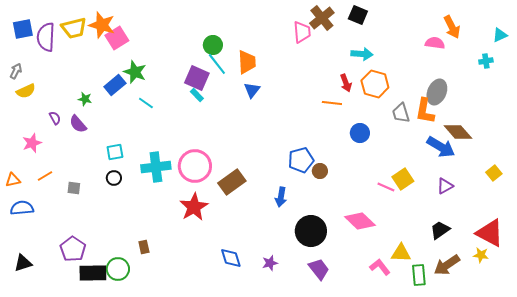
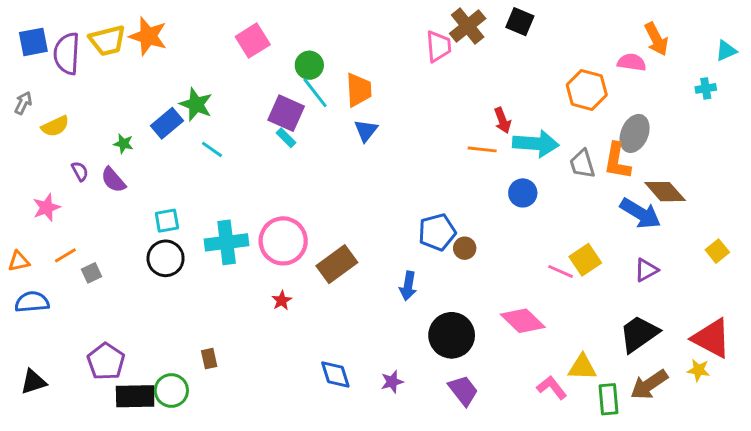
pink square: (117, 38) -> (253, 41), moved
cyan arrow: (362, 54) -> (536, 144), moved, size x1.4
orange hexagon: (375, 84) -> (587, 90), moved
yellow semicircle: (26, 91) -> (55, 126), moved
black circle: (114, 178) -> (166, 258), size x1.6
gray square: (74, 188) -> (91, 273), moved, turned -32
red star: (194, 207) -> (282, 300), size x0.5
black trapezoid: (440, 230) -> (639, 334), size x1.4

